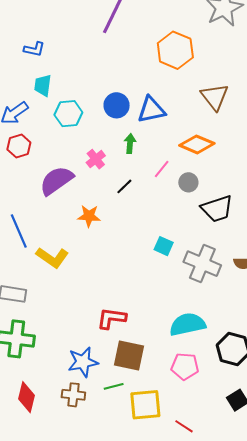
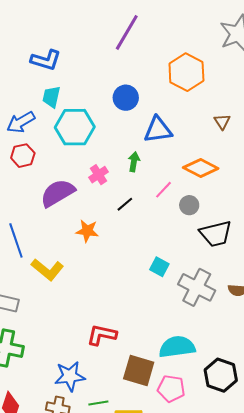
blue L-shape: (34, 49) -> (46, 60), size x1.4
brown triangle: (215, 97) -> (222, 122), size x0.6
blue circle: (117, 105) -> (126, 98), moved
cyan hexagon: (68, 114) -> (75, 127), size x1.4
brown square: (129, 356) -> (139, 370), moved

